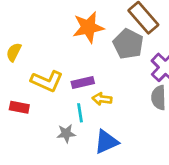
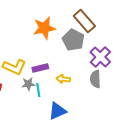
yellow arrow: (102, 99) -> (63, 79), moved
gray star: (66, 133) -> (28, 84), moved

